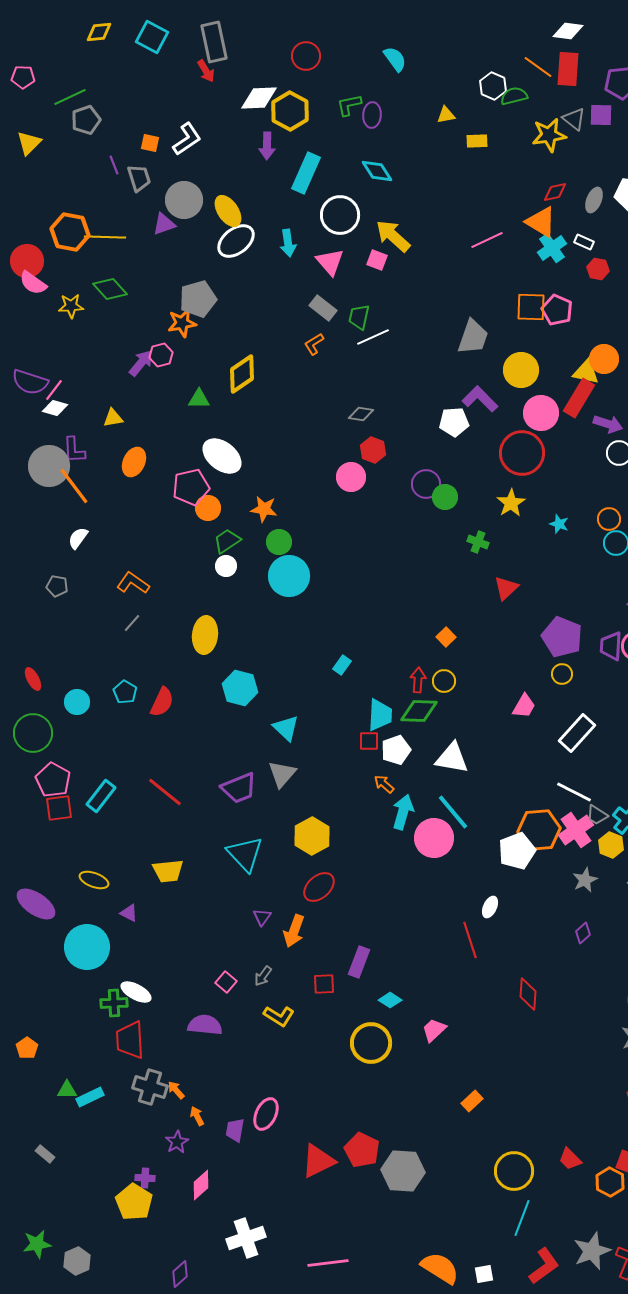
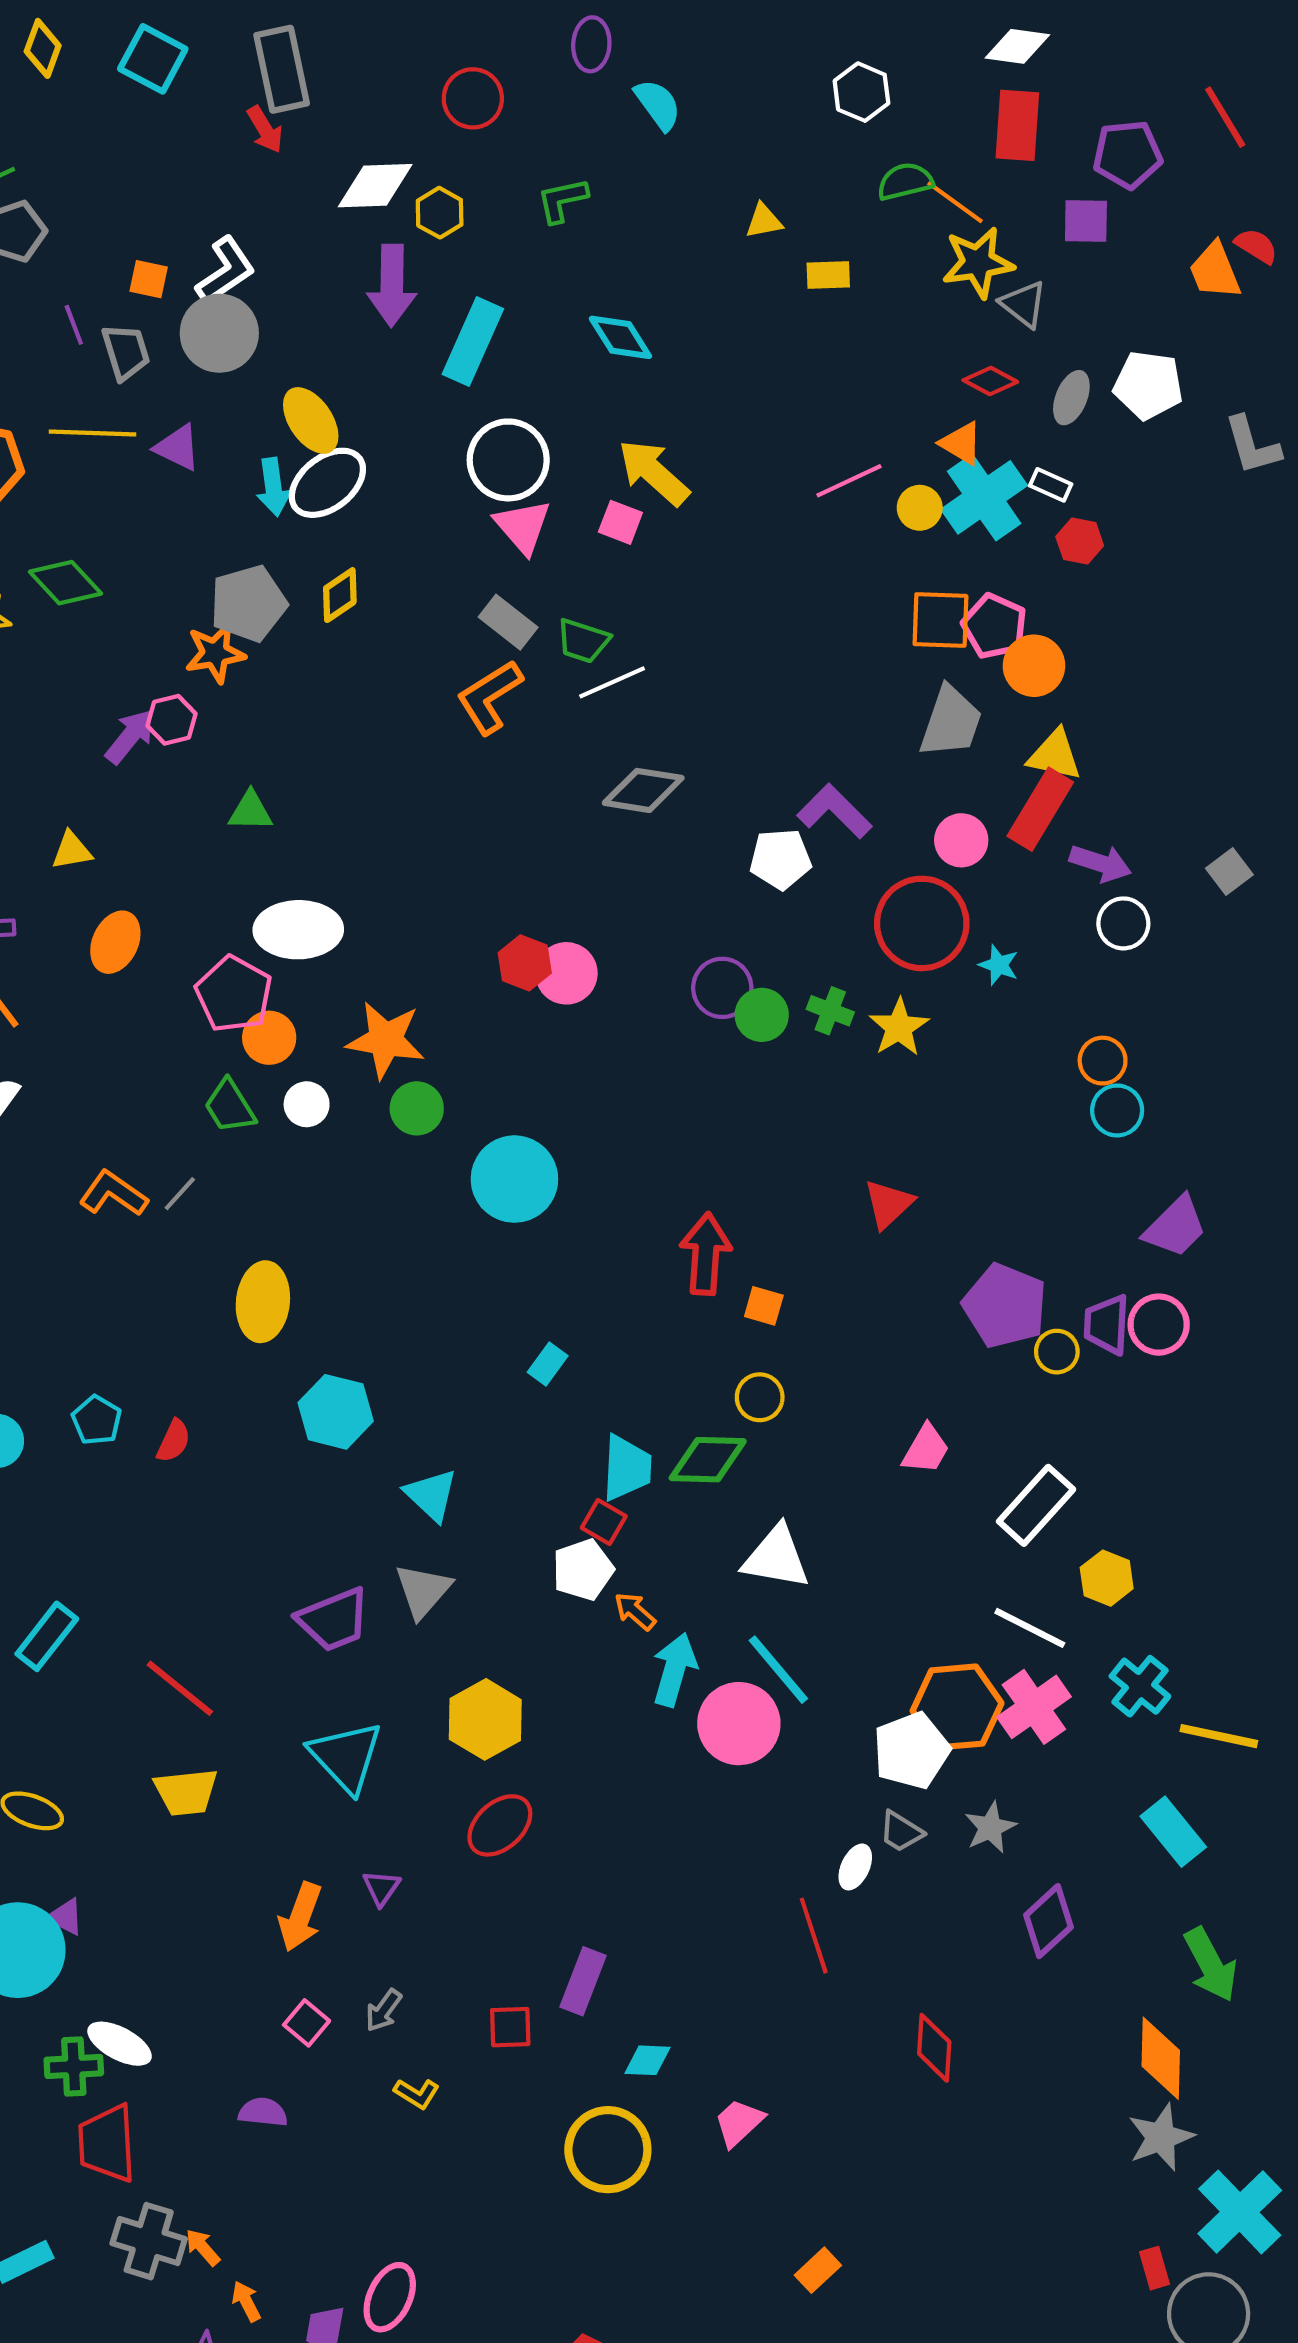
yellow diamond: (99, 32) -> (43, 48), turned -64
orange line: (538, 67) -> (955, 202), moved
white hexagon: (493, 86) -> (861, 92), moved
yellow hexagon: (290, 111) -> (440, 213), size x0.6
purple ellipse: (372, 115) -> (591, 44), moved
gray triangle: (574, 119) -> (1024, 304), moved
purple arrow: (267, 146) -> (392, 285), size x1.4
red diamond: (555, 192) -> (990, 381), turned 40
gray circle: (184, 200) -> (219, 333), moved
white circle: (340, 215) -> (508, 460), moved
orange triangle: (541, 222) -> (961, 443), size x0.7
purple triangle: (164, 224) -> (178, 448), turned 45
yellow line: (105, 237) -> (93, 433), moved
cyan arrow: (288, 243) -> (273, 487), moved
cyan cross: (552, 248) -> (984, 497), size x1.4
green trapezoid: (359, 317) -> (583, 641), turned -84
gray trapezoid: (473, 337) -> (951, 722), moved
orange L-shape: (314, 344) -> (489, 697), size x1.6
orange circle: (604, 359) -> (1034, 666), moved
yellow circle: (521, 370) -> (920, 508), moved, size x0.6
yellow diamond: (242, 374) -> (340, 595), moved, size x0.7
pink circle: (541, 413) -> (961, 840), size x0.7
gray diamond: (361, 414) -> (643, 790), moved, size x1.5
red hexagon: (373, 450) -> (525, 963), moved
white ellipse: (222, 456) -> (298, 930), turned -39
pink pentagon: (191, 487) -> (234, 994), turned -30
orange star: (264, 509) -> (386, 1040), size x1.4
cyan star: (559, 524) -> (999, 965), moved
green trapezoid: (227, 541) -> (230, 1106), moved, turned -88
green cross: (478, 542) -> (830, 1011), moved
white circle: (226, 566) -> (307, 1104), moved
cyan circle: (289, 576) -> (514, 1179), moved
gray line: (132, 623) -> (180, 1194), moved
orange square: (446, 637) -> (764, 1306), turned -30
yellow circle: (562, 674) -> (1057, 1352), moved
red arrow: (418, 680) -> (706, 1254), moved, size x1.5
red semicircle: (162, 702) -> (174, 1441), size x0.7
red square: (369, 741) -> (604, 1522), turned 30
white pentagon: (396, 750) -> (583, 1570), moved
red line: (165, 792) -> (180, 1688), moved
gray trapezoid: (597, 815) -> (901, 1832), moved
yellow hexagon: (611, 845) -> (1107, 1578), moved
gray star: (585, 880) -> (990, 1827), moved
purple triangle: (129, 913) -> (65, 1917), moved
orange arrow: (294, 931) -> (300, 1917), moved
purple diamond: (583, 933) -> (1049, 1921), size x1.6
cyan diamond: (390, 1000) -> (647, 2060), turned -30
yellow L-shape: (279, 1016) -> (417, 2094), size x0.7
purple semicircle: (205, 1025) -> (263, 2112), size x0.7

